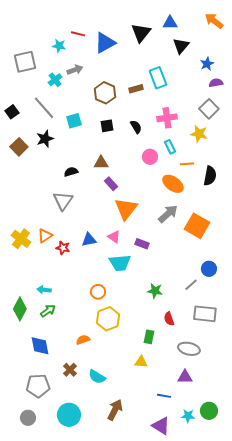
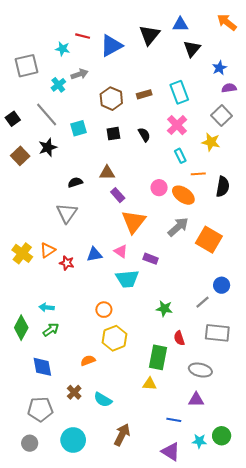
cyan rectangle: (158, 78) -> (179, 92), moved
pink cross: (167, 118) -> (177, 125), turned -36
pink circle: (150, 157) -> (159, 188), moved
green rectangle: (149, 337) -> (158, 357), size x1.6

